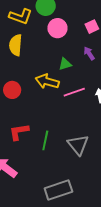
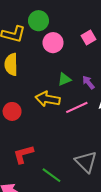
purple arrow: (89, 53) -> (88, 82), moved
green line: (45, 140) -> (52, 175), moved, turned -60

